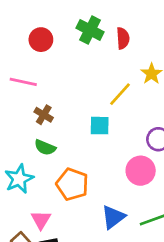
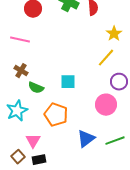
yellow line: (120, 94) -> (106, 58), moved
brown cross: (44, 115) -> (21, 71), moved
cyan square: (100, 126) -> (68, 82), moved

